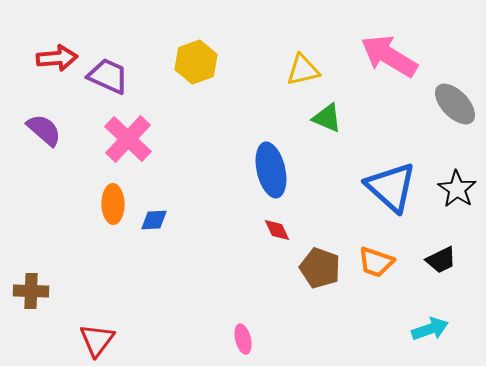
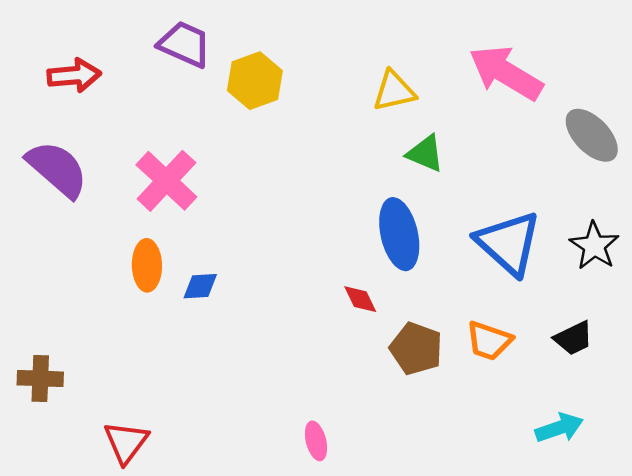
purple trapezoid: (108, 76) -> (185, 44), moved
purple semicircle: (44, 130) -> (57, 169), size x1.4
blue ellipse: (271, 170) -> (399, 234), moved

